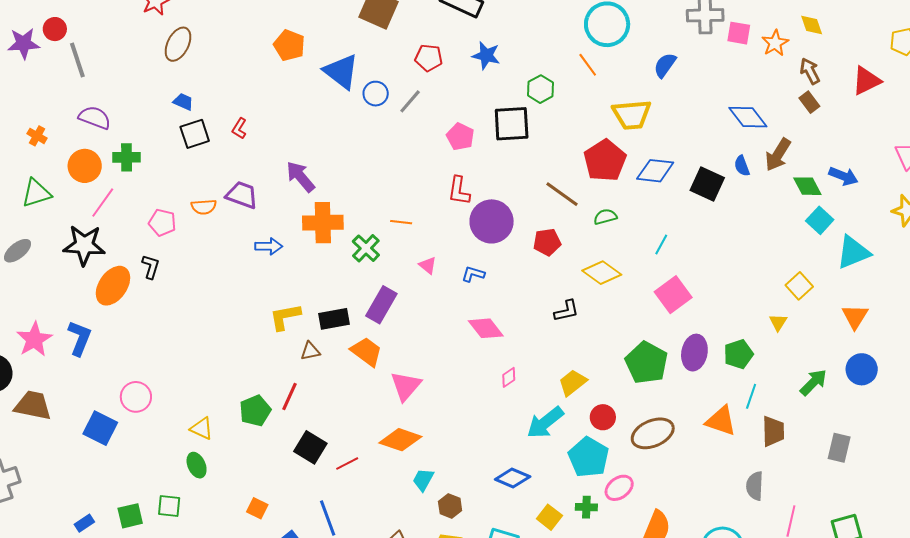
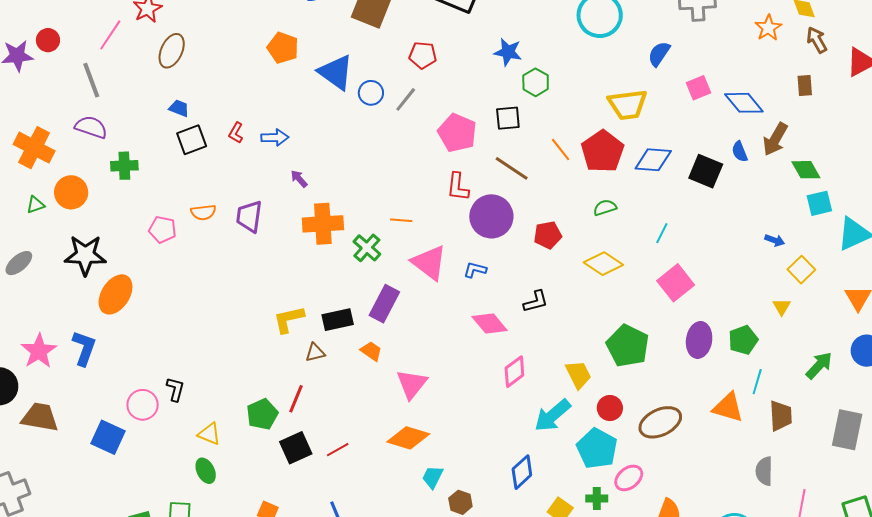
pink square: (739, 33) -> (698, 88), moved, turned -30
blue star: (486, 55) -> (508, 52), moved
gray line: (77, 60) -> (91, 80), moved
orange line: (588, 65) -> (561, 149), moved
brown arrow: (810, 71) -> (817, 40), moved
brown rectangle: (809, 102) -> (805, 86), turned 35
black square: (512, 124) -> (508, 118), size x0.7
orange cross: (37, 136) -> (34, 148), size x2.0
pink pentagon: (460, 137) -> (457, 133), size x1.4
orange circle: (85, 166) -> (71, 192), moved
blue arrow: (843, 176) -> (775, 240), moved, size x0.7
purple arrow: (301, 177) -> (299, 179), size x0.6
green triangle: (36, 193) -> (36, 205), size x0.6
brown line: (562, 194) -> (512, 168), moved
purple trapezoid: (242, 195) -> (249, 216), moved, turned -100
pink line: (103, 203) -> (110, 35), moved
cyan square: (820, 220) -> (819, 203), turned 36
blue arrow: (269, 246) -> (275, 138), moved
pink triangle: (428, 265) -> (429, 263), size x2.0
black L-shape: (151, 267) -> (175, 389), moved
black L-shape: (566, 311) -> (536, 302), moved
orange trapezoid: (366, 352) -> (371, 351), size x0.7
green pentagon: (646, 363) -> (628, 346), moved
pink diamond: (509, 377) -> (514, 372), size x1.5
yellow trapezoid: (573, 383) -> (578, 375), turned 104
black square: (310, 447) -> (296, 448), moved, turned 36
gray rectangle: (839, 448) -> (847, 430), size x1.4
red line: (347, 463) -> (338, 450), moved
blue diamond: (513, 478) -> (522, 472), turned -64

